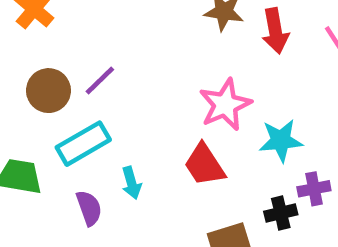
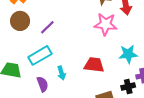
brown circle: (48, 91) -> (20, 21), moved
pink star: (225, 105) -> (106, 24), moved, turned 30
red trapezoid: (204, 165) -> (94, 65), turned 130

